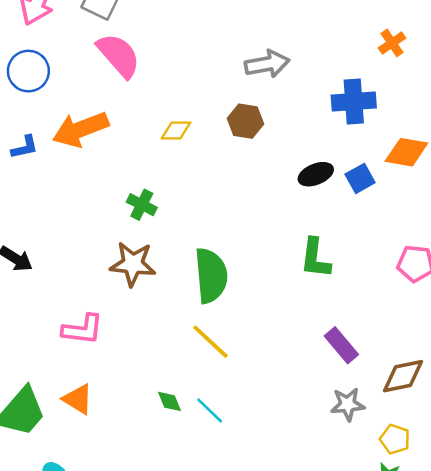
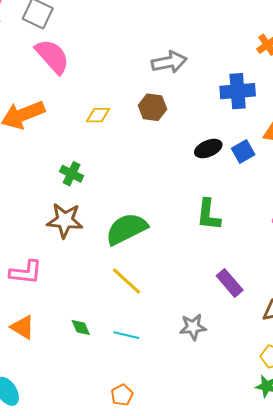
green semicircle: (211, 275) -> (126, 229), turned -111
green diamond: (169, 401) -> (81, 327), moved
gray star: (348, 404) -> (193, 327), moved
cyan line: (210, 410) -> (126, 335), turned -30

